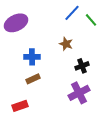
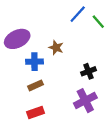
purple ellipse: (16, 23) -> (17, 39), moved
brown star: (66, 44) -> (56, 48), moved
red rectangle: (20, 106) -> (36, 112), moved

